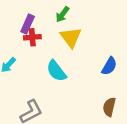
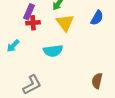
blue semicircle: (109, 66) -> (97, 18), moved
cyan semicircle: (56, 71) -> (53, 51), turned -60

